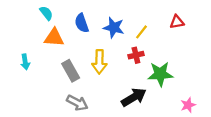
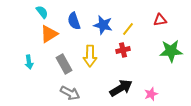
orange triangle: (54, 37) -> (49, 34), turned -36
cyan arrow: (25, 62) -> (29, 62), moved
green star: (160, 74) -> (171, 51), moved
pink star: (188, 105) -> (151, 94), moved

